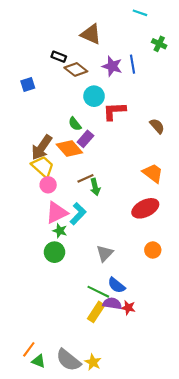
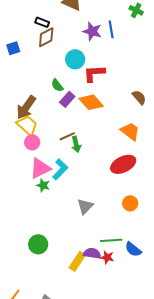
brown diamond: (76, 69) -> (46, 37), moved, turned -65
brown semicircle: (157, 126) -> (139, 97), moved
orange diamond: (69, 149) -> (91, 102), moved
green circle: (54, 252) -> (38, 244), moved
blue semicircle: (116, 285) -> (133, 249), moved
green line: (98, 292) -> (111, 240), moved, turned -30

